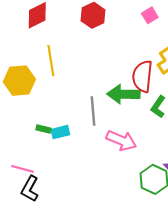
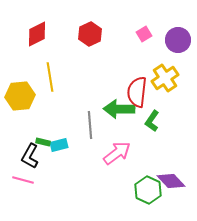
pink arrow: (121, 140) -> (117, 153), turned -60
black L-shape: (30, 189) -> (30, 156), moved

